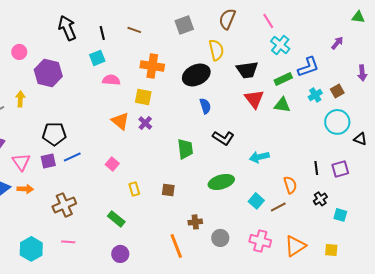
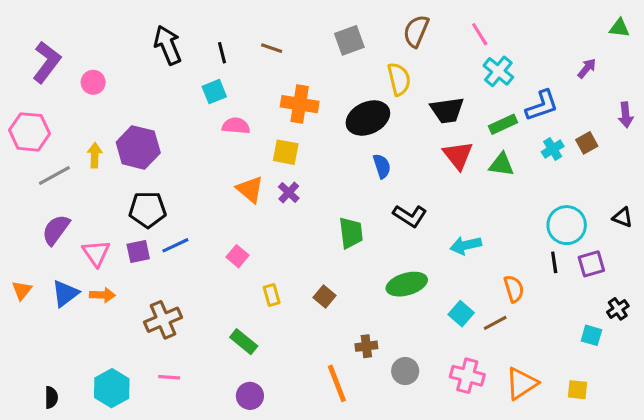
purple hexagon: (48, 73) -> (138, 147), moved
cyan circle: (337, 122) -> (567, 225), moved
brown square: (168, 190) -> (324, 297), turned 32
black cross: (320, 199) -> (618, 309), moved

